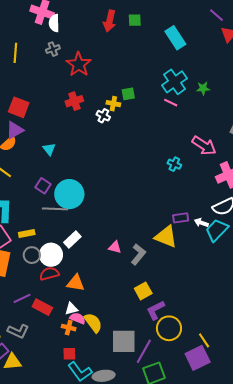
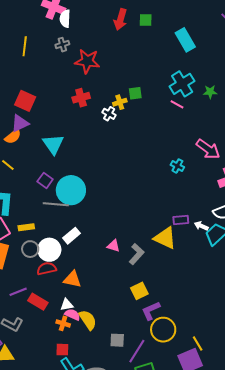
red star: (79, 64) -> (87, 61), turned -30
yellow cross: (113, 104) -> (120, 102), turned -32
cyan triangle: (49, 149) -> (53, 144), size x1.6
gray square: (124, 341) -> (117, 340), size x0.6

